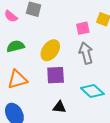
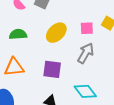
yellow ellipse: (50, 50) -> (56, 33), moved
gray arrow: (86, 53) -> (86, 53), turned 35

